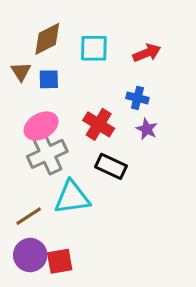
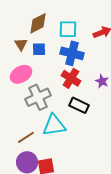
blue cross: (137, 98) -> (72, 53), moved, size x1.6
pink ellipse: (41, 126) -> (21, 74), moved

